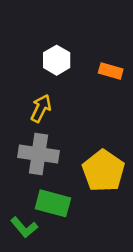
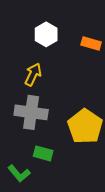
green rectangle: (53, 203) -> (43, 153), size x0.7

